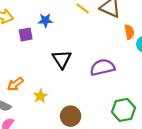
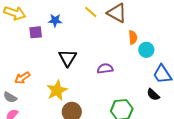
purple semicircle: (102, 67) -> (105, 68), size x0.7
yellow star: (40, 96) -> (57, 90), moved, size x1.5

